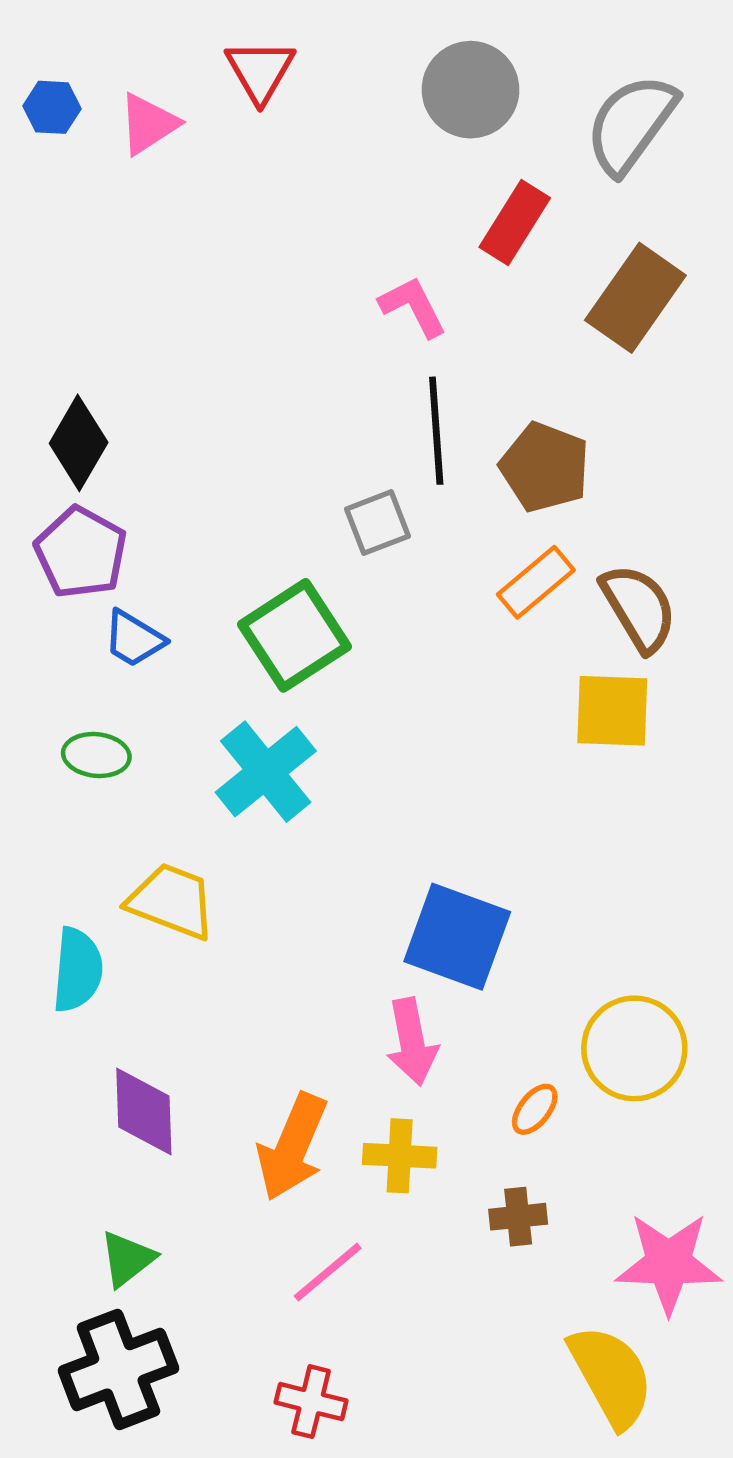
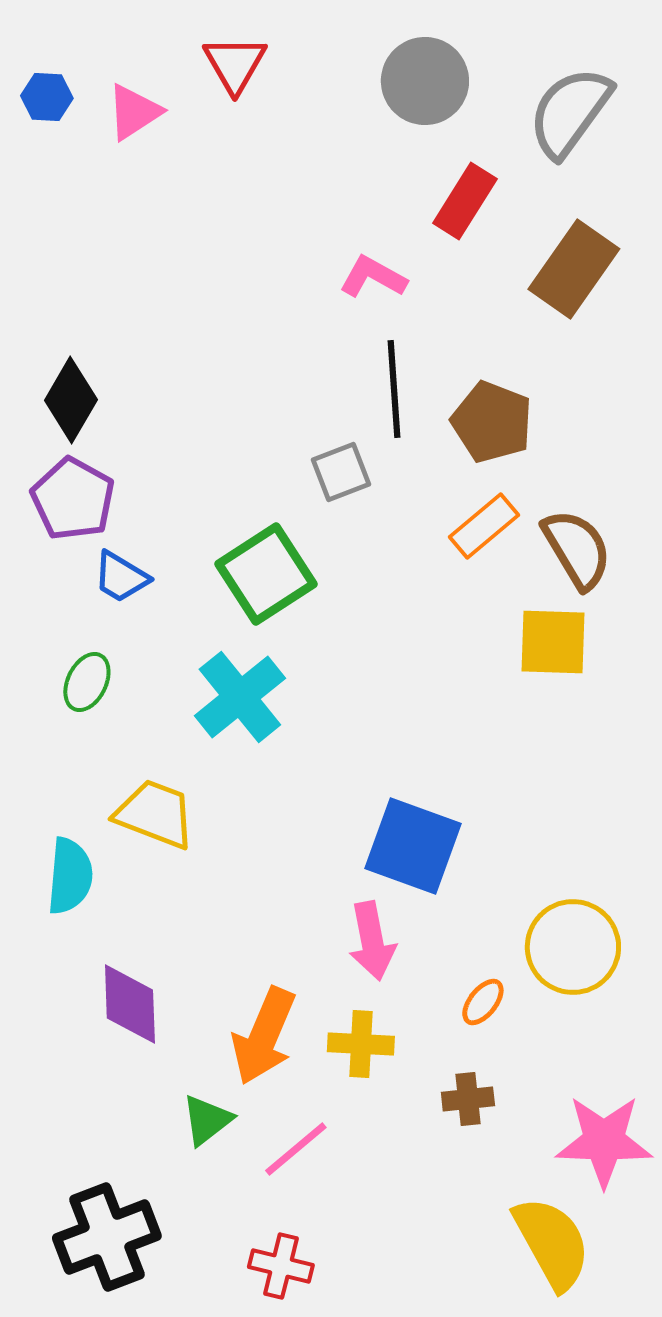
pink L-shape: (413, 307) -> (373, 277), turned -34
green ellipse: (96, 755) -> (87, 682), turned -70
green triangle: (127, 1259) -> (207, 1120), moved

